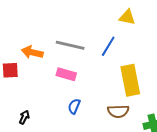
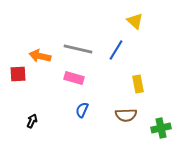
yellow triangle: (127, 17) -> (135, 21), turned 30
yellow rectangle: (130, 80) -> (138, 84), size x0.6

